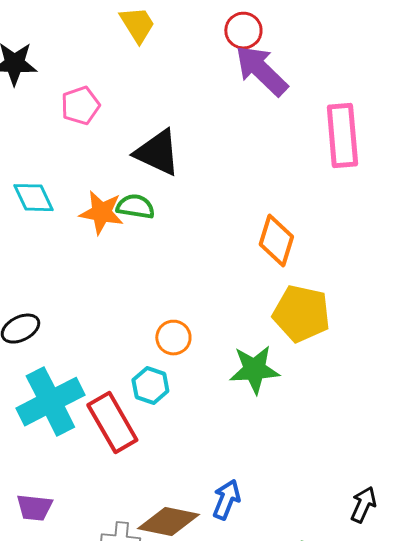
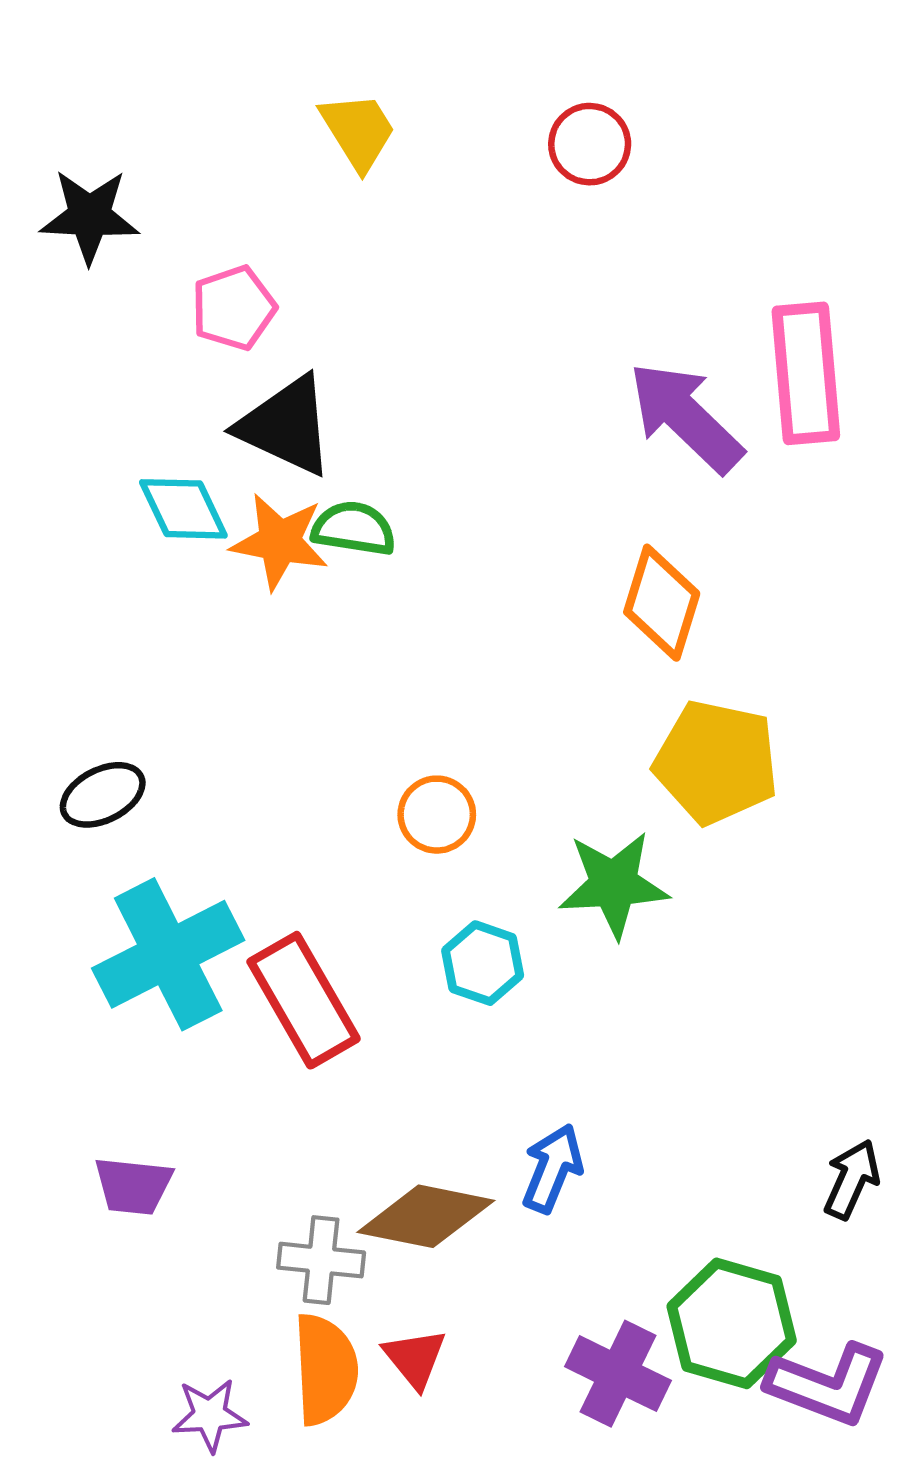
purple arrow: (261, 71) -> (686, 417), moved
black triangle: (157, 153) -> (286, 426), moved
cyan diamond: (33, 198) -> (183, 509), moved
cyan hexagon: (150, 386) -> (483, 963), moved

